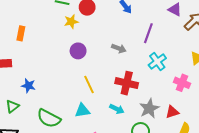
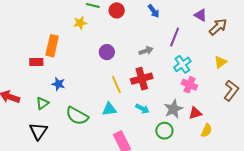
yellow star: (71, 22) -> (80, 23), moved
orange rectangle: (21, 33) -> (52, 46), moved, size x1.5
gray arrow: (119, 48) -> (146, 51), turned -40
red cross: (127, 83) -> (142, 79), moved, turned -30
pink cross: (182, 83) -> (189, 85), moved

